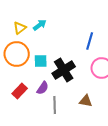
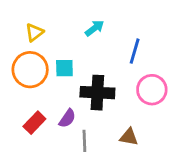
cyan arrow: (40, 25) -> (95, 28), moved
cyan square: (41, 61) -> (64, 68), moved
black cross: (64, 70) -> (97, 93), turned 35

